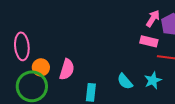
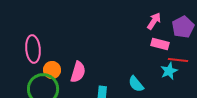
pink arrow: (153, 18) -> (154, 21), moved
cyan star: (153, 80) -> (169, 71), moved

